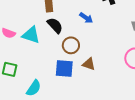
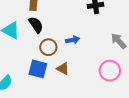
blue arrow: (86, 18) -> (73, 40), moved, turned -56

